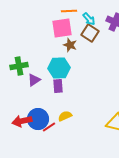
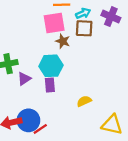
cyan arrow: (89, 19) -> (83, 13), turned -72
brown square: (90, 33) -> (84, 28), turned -30
yellow semicircle: (65, 116) -> (84, 101), moved

